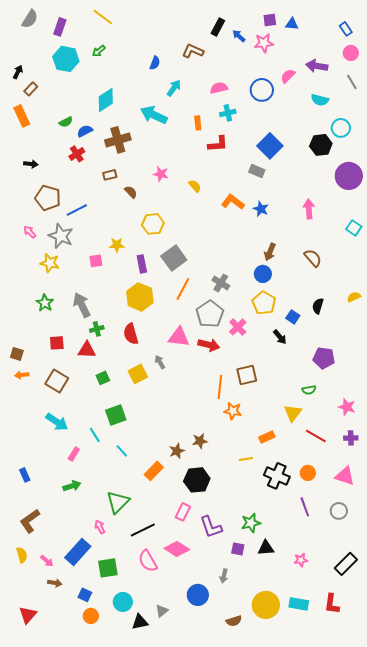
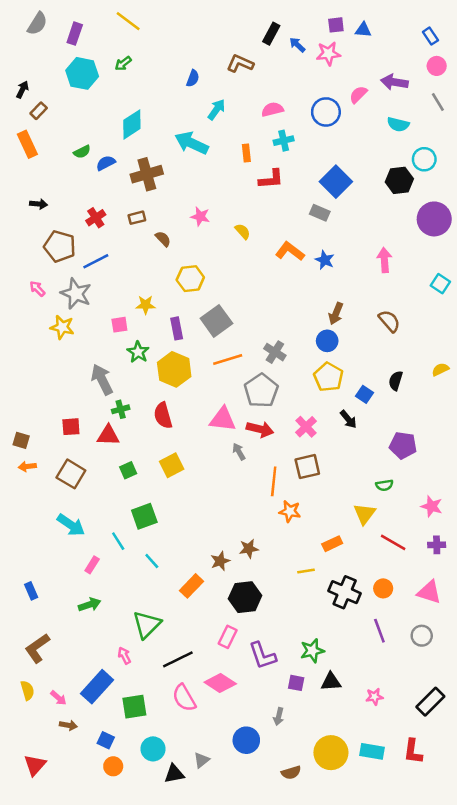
red cross: (77, 154) -> (96, 218), moved
orange line: (183, 289) -> (228, 360), turned 45
green star: (45, 303) -> (138, 352), moved
pink cross: (238, 327) -> (306, 427), moved
gray arrow: (160, 362) -> (239, 452), moved

